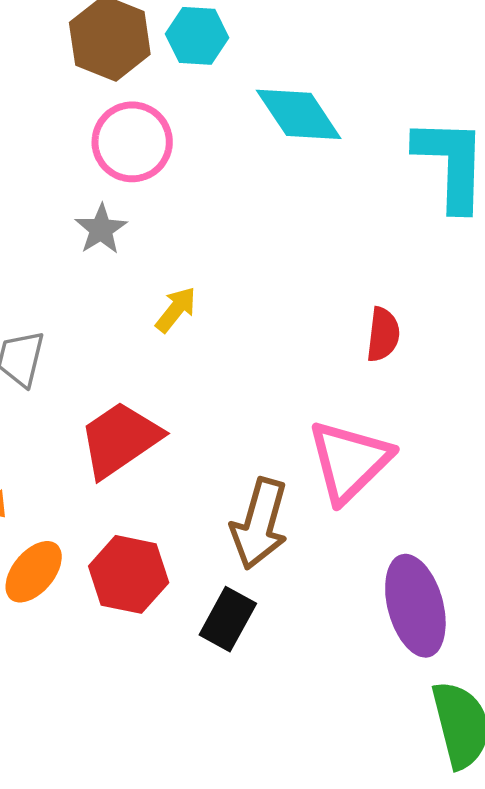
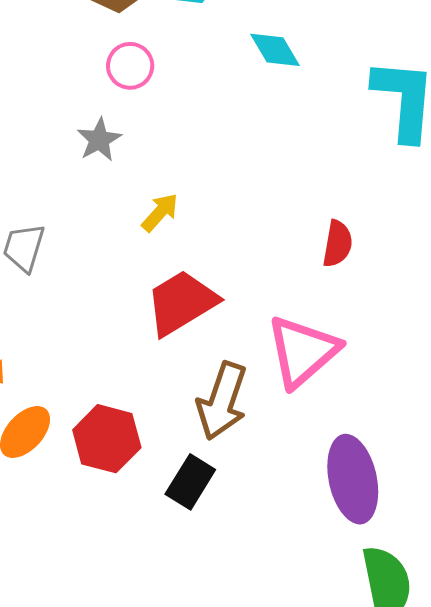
cyan diamond: (299, 114) -> (275, 50), size x0.7
pink circle: (132, 142) -> (130, 66), size x0.7
red trapezoid: (120, 439) -> (181, 303), moved

